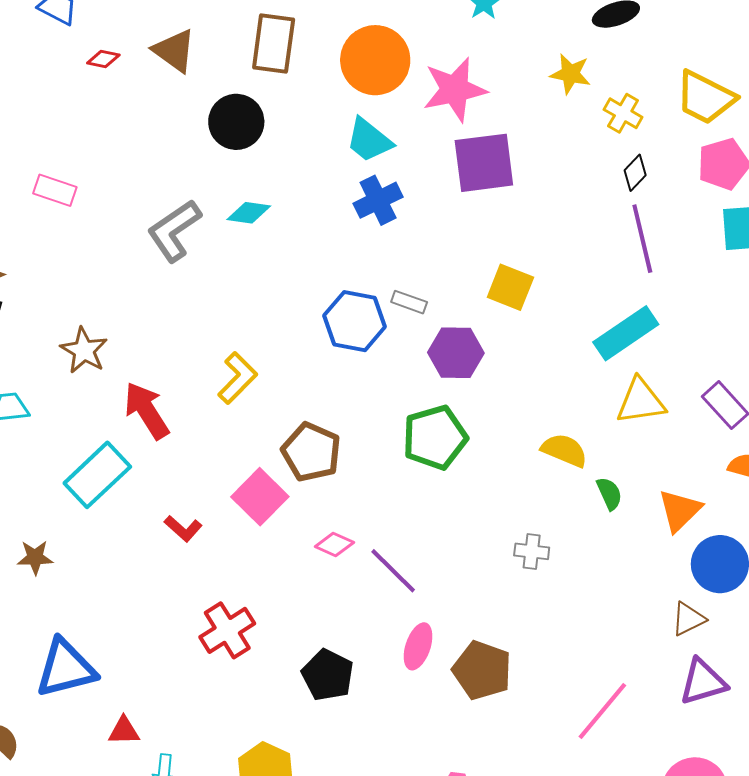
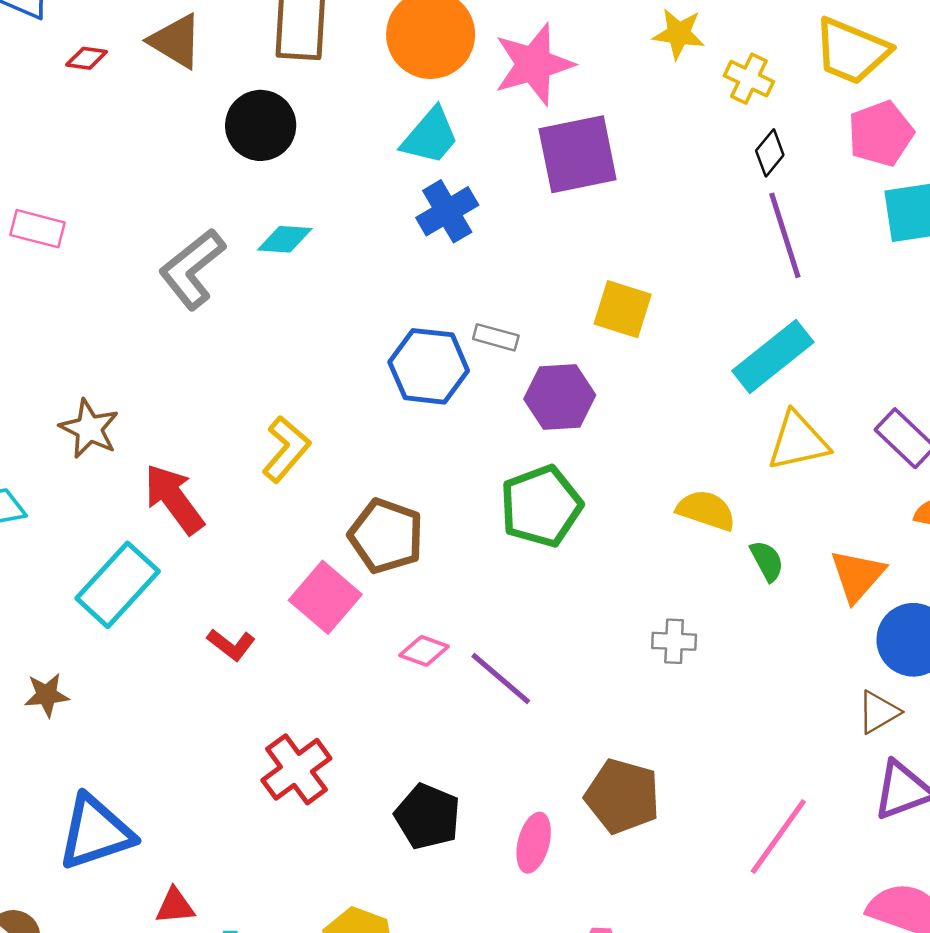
cyan trapezoid: (369, 140) -> (430, 136), turned -84
pink ellipse: (418, 646) -> (534, 843), moved

